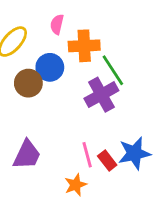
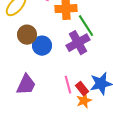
blue circle: (50, 67) -> (42, 46), moved
orange star: (76, 185) -> (84, 101), moved

